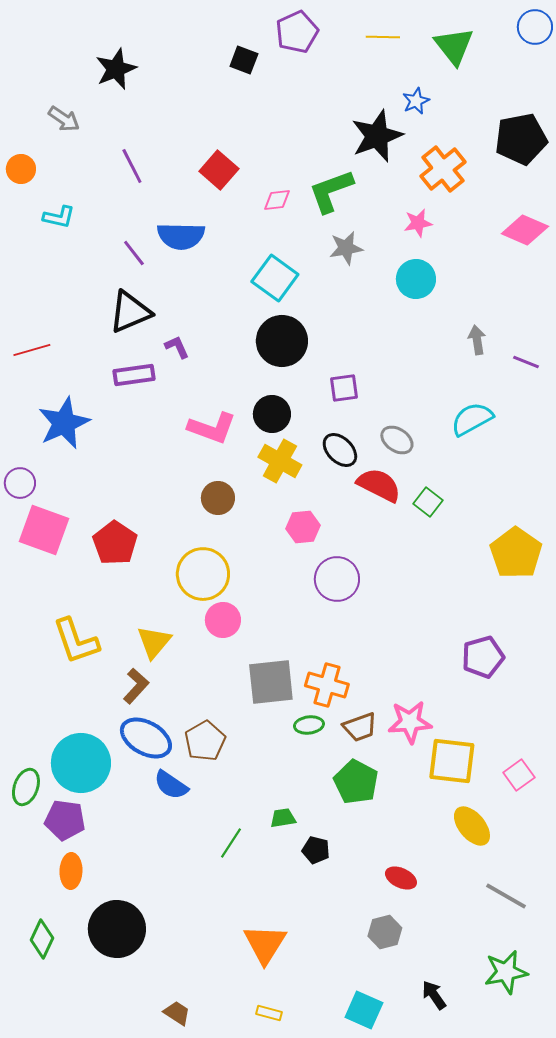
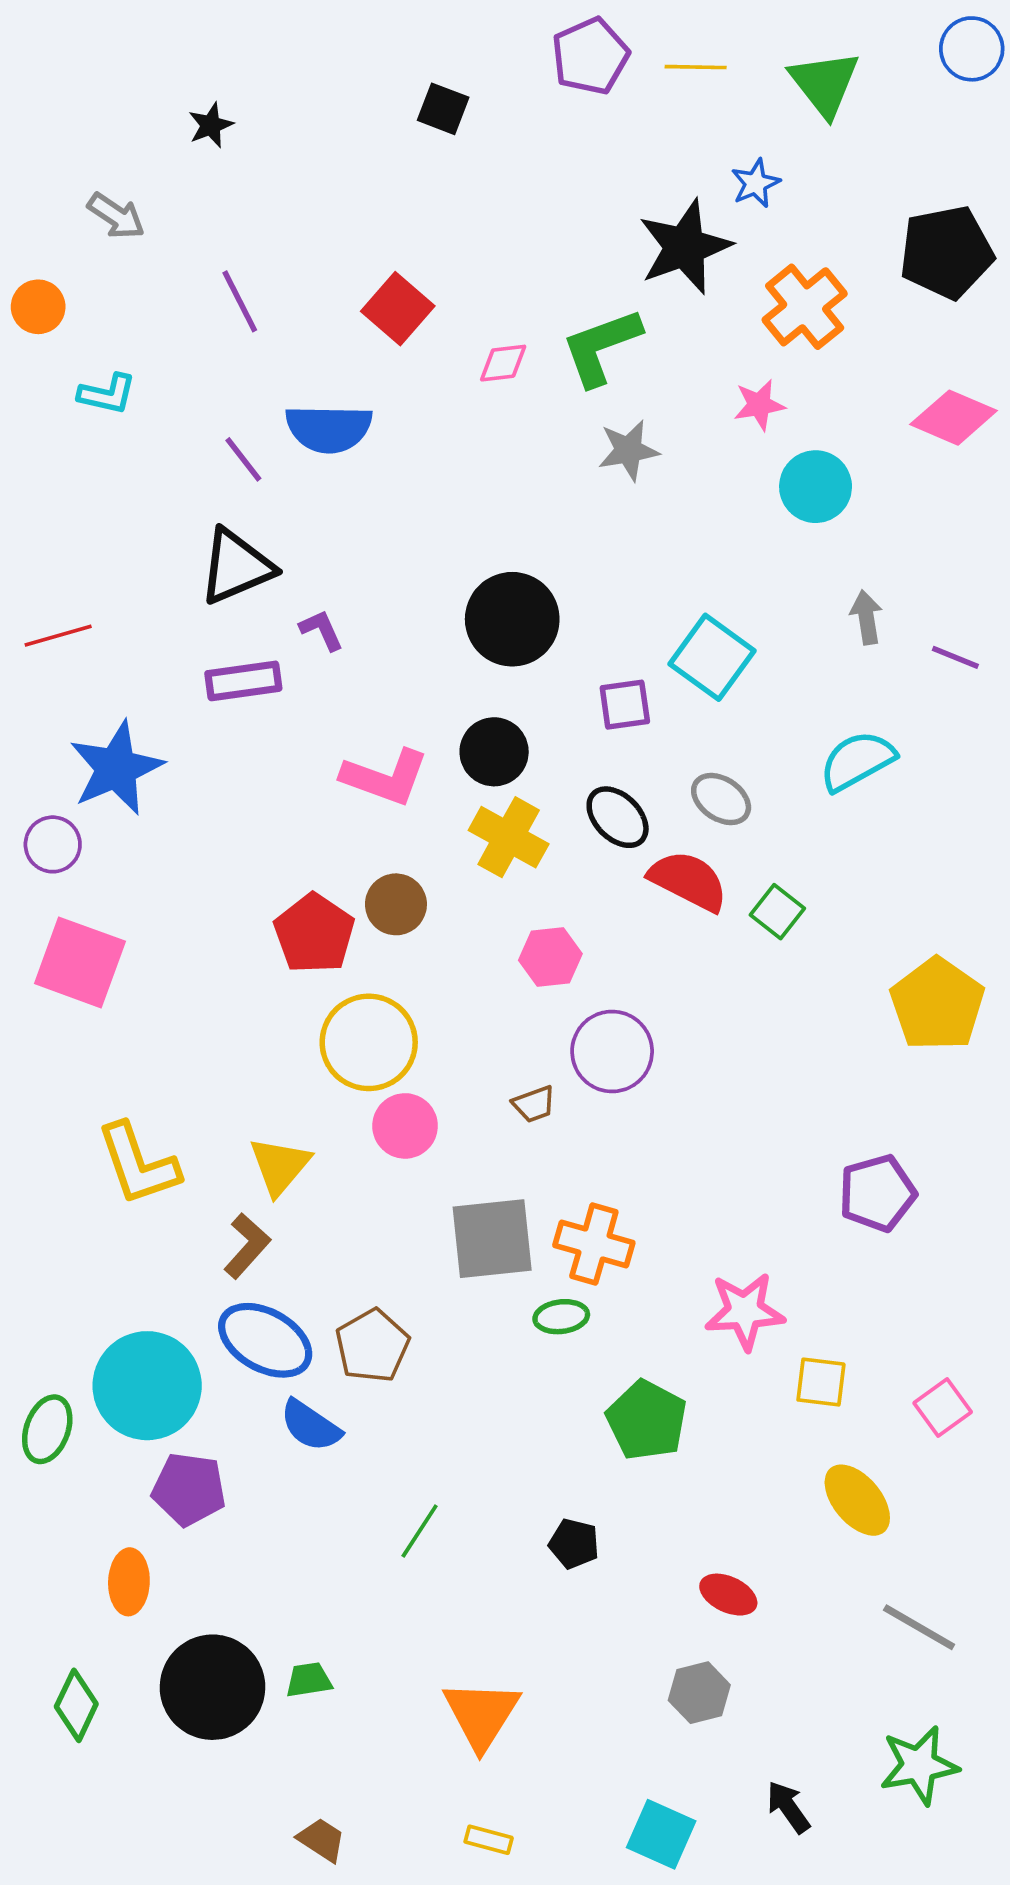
purple pentagon: (297, 32) -> (590, 56), moved
black star: (116, 69) -> (211, 125), size x0.6
cyan square: (275, 278) -> (712, 657), moved
cyan circle: (416, 279) -> (816, 487), moved
purple circle: (20, 483) -> (53, 844), moved
red pentagon: (115, 543) -> (314, 933), moved
brown trapezoid: (360, 727) -> (534, 1104), moved, size x0.7
yellow square: (452, 761) -> (821, 1382), size x0.6
green trapezoid: (283, 818) -> (309, 1680), moved
purple pentagon: (65, 820) -> (189, 1489), moved

